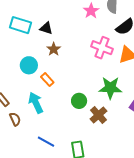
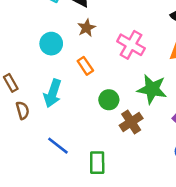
pink cross: (102, 48) -> (131, 45), moved
orange rectangle: (47, 80) -> (85, 66), moved
cyan arrow: (36, 103) -> (53, 93), turned -145

